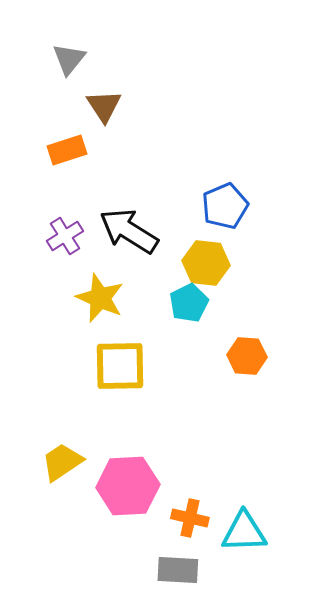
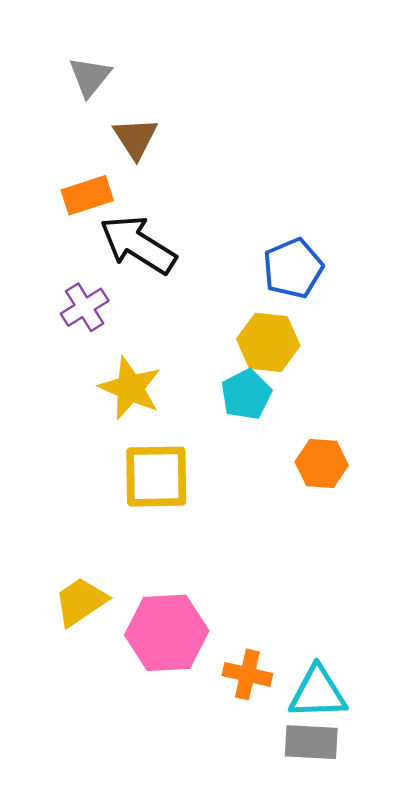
black arrow: (129, 231) -> (138, 245), moved
gray rectangle: (178, 570) -> (311, 742), moved

